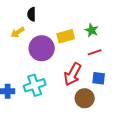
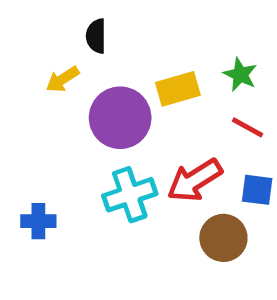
red line: (95, 52) -> (247, 127), turned 48
red arrow: (73, 74) -> (195, 180), turned 30
cyan cross: (35, 85) -> (130, 195), moved

